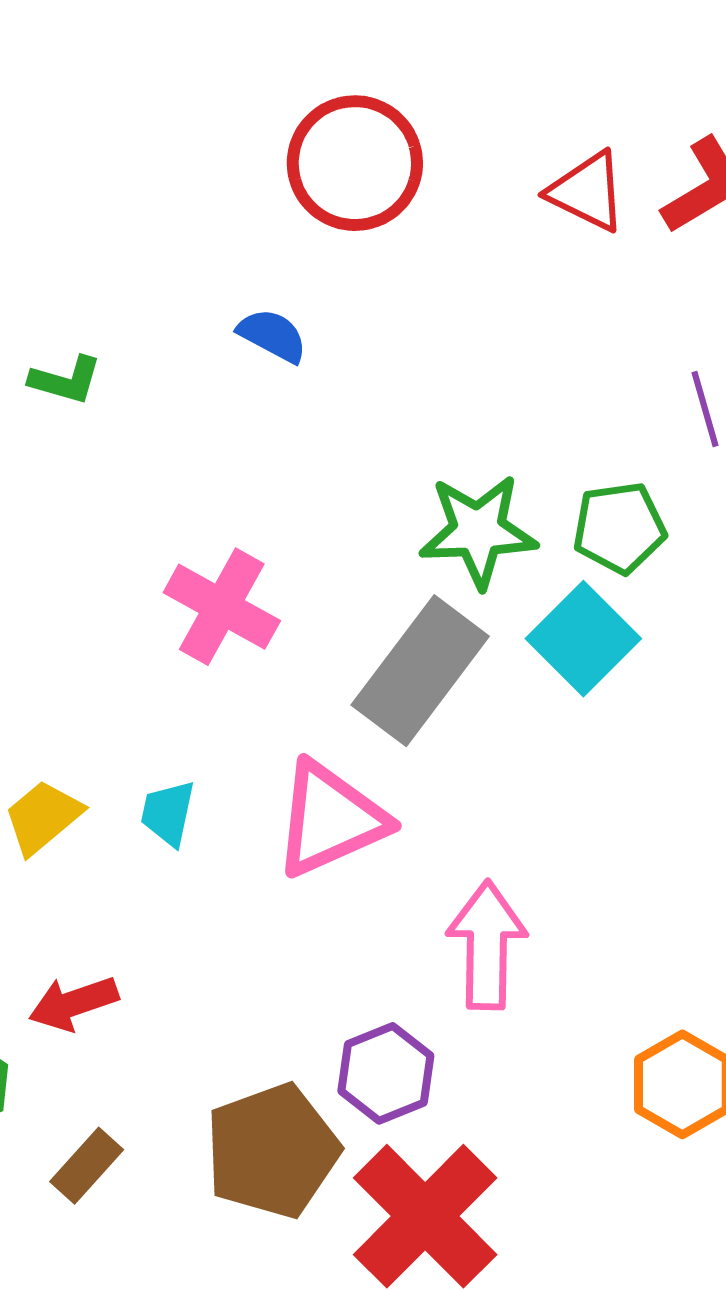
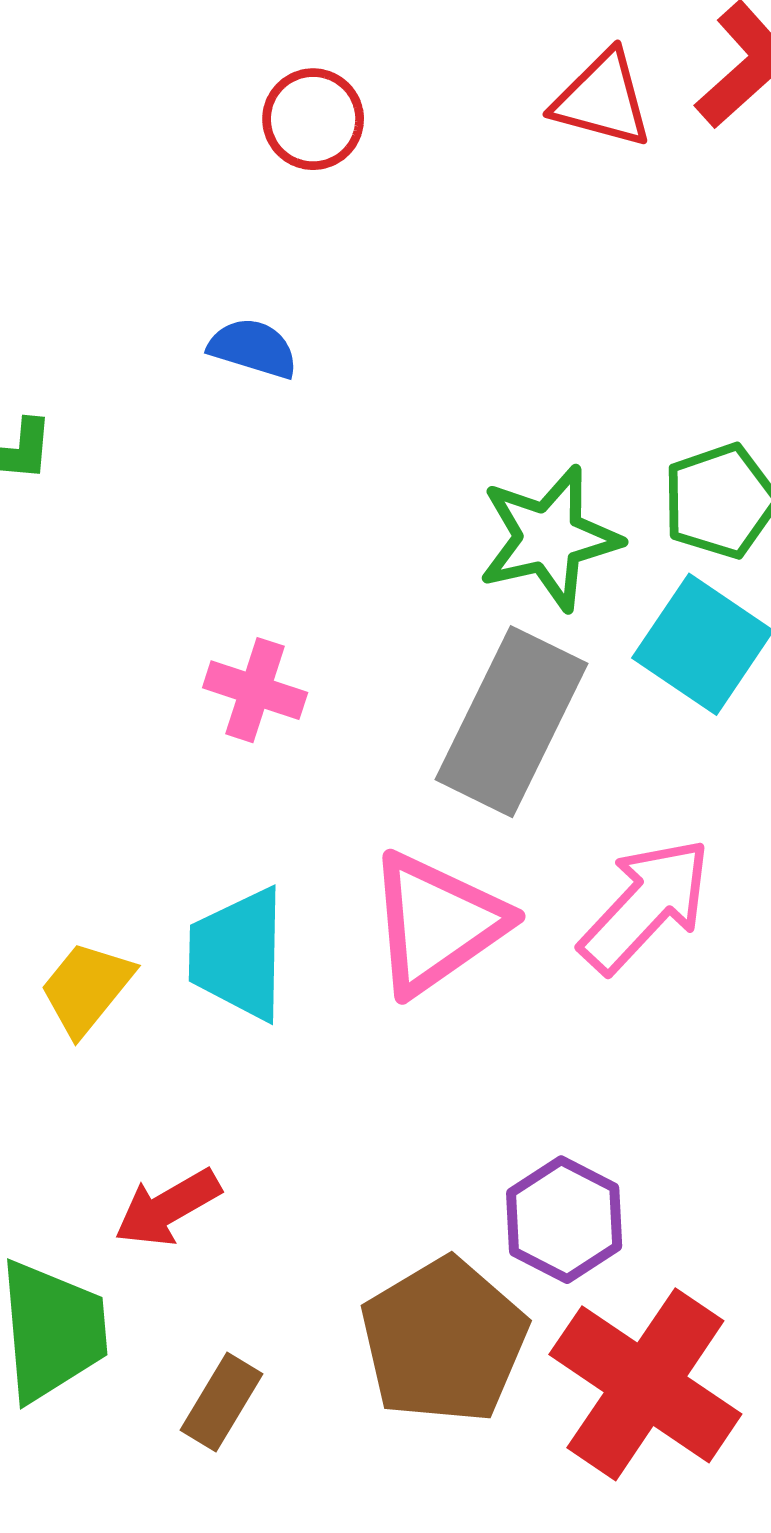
red circle: (355, 163) -> (313, 119), size x0.6
pink cross: (222, 607) -> (255, 690), size x0.7
cyan trapezoid: (168, 813) -> (238, 954), size x1.6
pink arrow: (487, 945) -> (645, 905), moved, turned 53

